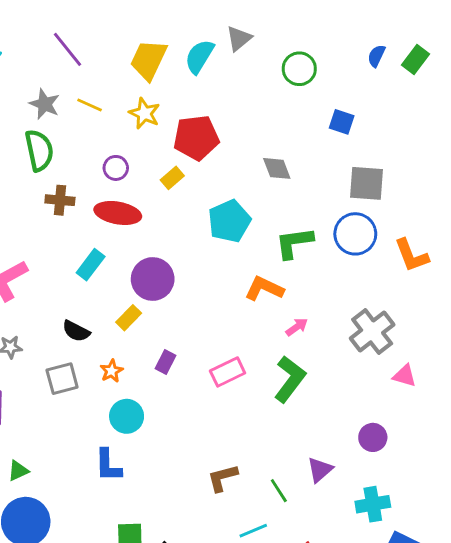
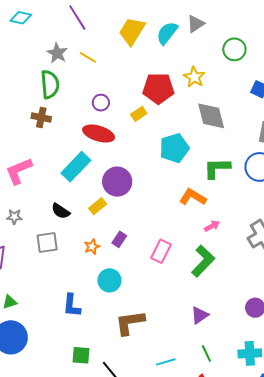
yellow star: (145, 113) -> (194, 77), moved
gray diamond: (277, 168) -> (211, 116), size x1.5
brown cross: (60, 200) -> (41, 118), moved
cyan rectangle: (91, 265) -> (76, 167), size x1.4
orange star: (112, 371) -> (92, 247), moved
pink rectangle: (228, 372) -> (161, 251), turned -45
cyan circle: (127, 416) -> (109, 280), moved
purple triangle: (320, 470) -> (200, 315), moved
brown L-shape: (222, 478) -> (130, 323), moved, size x1.4
green line: (279, 491) -> (206, 353), moved

